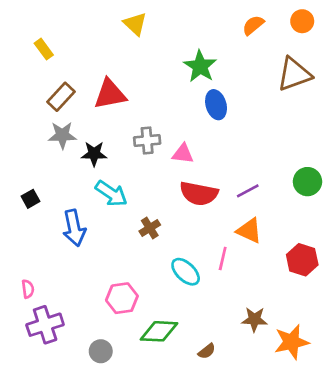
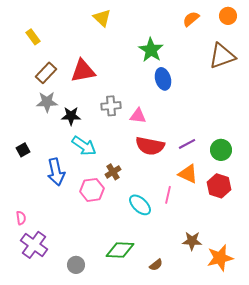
green circle: (307, 182) -> (221, 150), moved
red hexagon: (302, 260) -> (219, 186), moved
pink hexagon: (122, 298) -> (92, 190), moved
purple cross: (45, 325) -> (34, 245), turned -36

